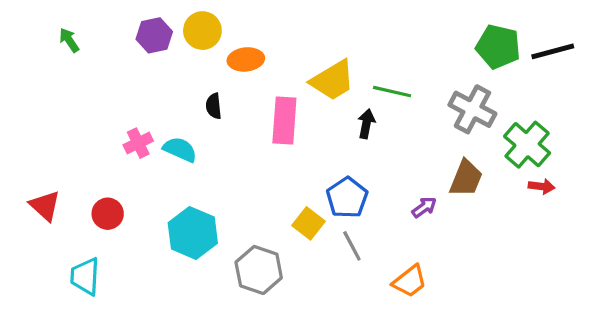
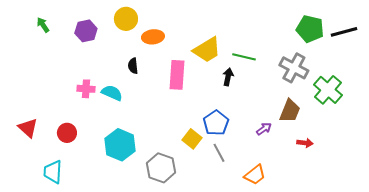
purple hexagon: (154, 35) -> (86, 31), moved
pink cross: (138, 143) -> (86, 89), turned 30
red arrow: (542, 186) -> (305, 143), moved

